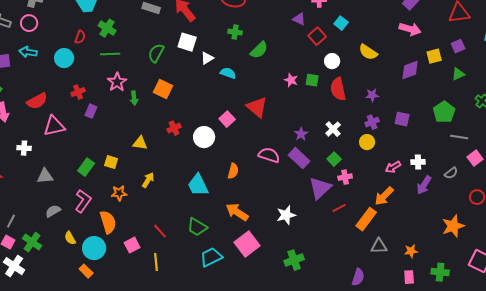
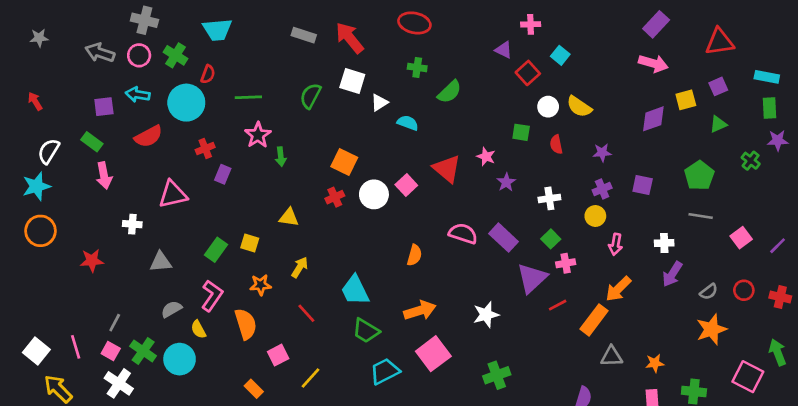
green cross: (107, 28) -> (175, 55), moved
yellow semicircle: (368, 52) -> (579, 107), moved
cyan circle: (64, 58) -> (186, 103), size x1.4
pink star: (291, 80) -> (486, 157), moved
orange square: (163, 89) -> (344, 162), moved
red semicircle: (338, 89) -> (556, 144), size x0.6
red semicircle: (37, 101) -> (148, 136), moved
white cross: (333, 129) -> (549, 198), turned 35
purple star: (301, 134) -> (506, 182), moved
white circle: (204, 137) -> (374, 194), moved
gray line: (459, 137) -> (701, 216), moved
pink arrow: (393, 167) -> (616, 244), moved, turned -49
gray semicircle: (451, 173) -> (709, 292), moved
cyan trapezoid: (198, 185) -> (355, 290), moved
orange arrow: (237, 212) -> (420, 311), turned 130
red line: (160, 231) -> (306, 313), moved
yellow semicircle: (70, 238) -> (198, 329), moved
cyan circle: (94, 248) -> (180, 359), moved
yellow line: (156, 262) -> (310, 378), turned 48
orange rectangle: (86, 271) -> (254, 389), moved

